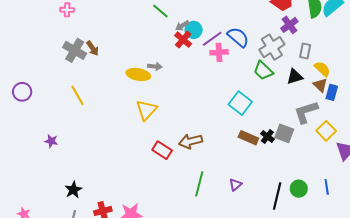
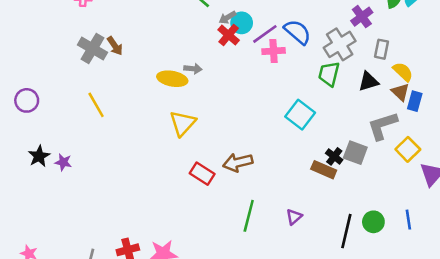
green trapezoid: (263, 71) -> (329, 74), turned 60
brown rectangle: (248, 138) -> (324, 170), moved
black star: (73, 190) -> (39, 156), moved

